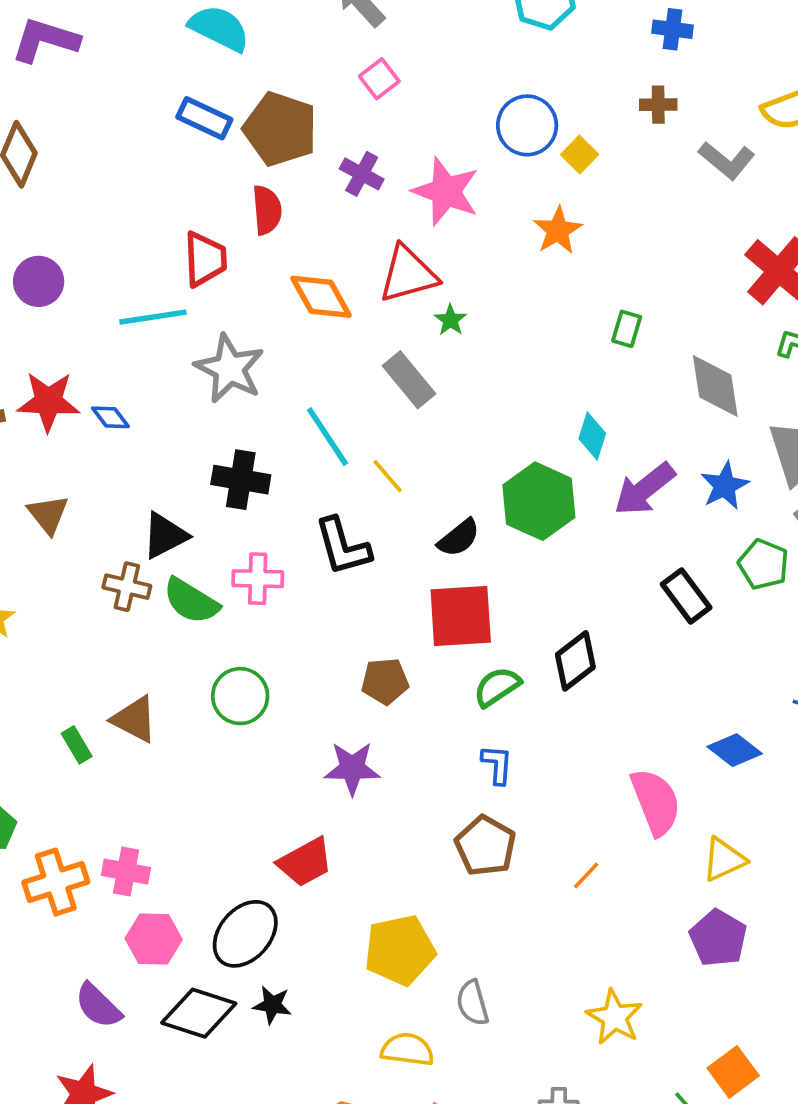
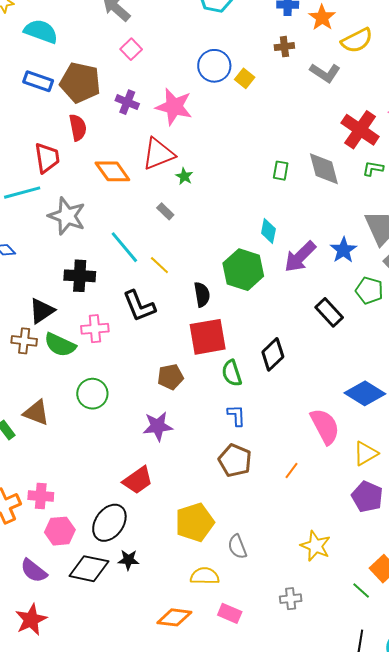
orange star: (558, 230) -> (322, 18), moved
gray rectangle: (409, 380) -> (165, 211), size x0.6
gray diamond: (715, 386) -> (324, 169), moved
black semicircle: (459, 538) -> (202, 294), turned -55
green semicircle: (497, 687) -> (232, 373), turned -68
blue diamond: (735, 750) -> (365, 393), size x1.4

